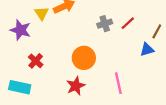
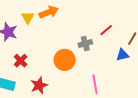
gray cross: (105, 24) -> (85, 44), moved
red star: (76, 86) -> (39, 85), moved

